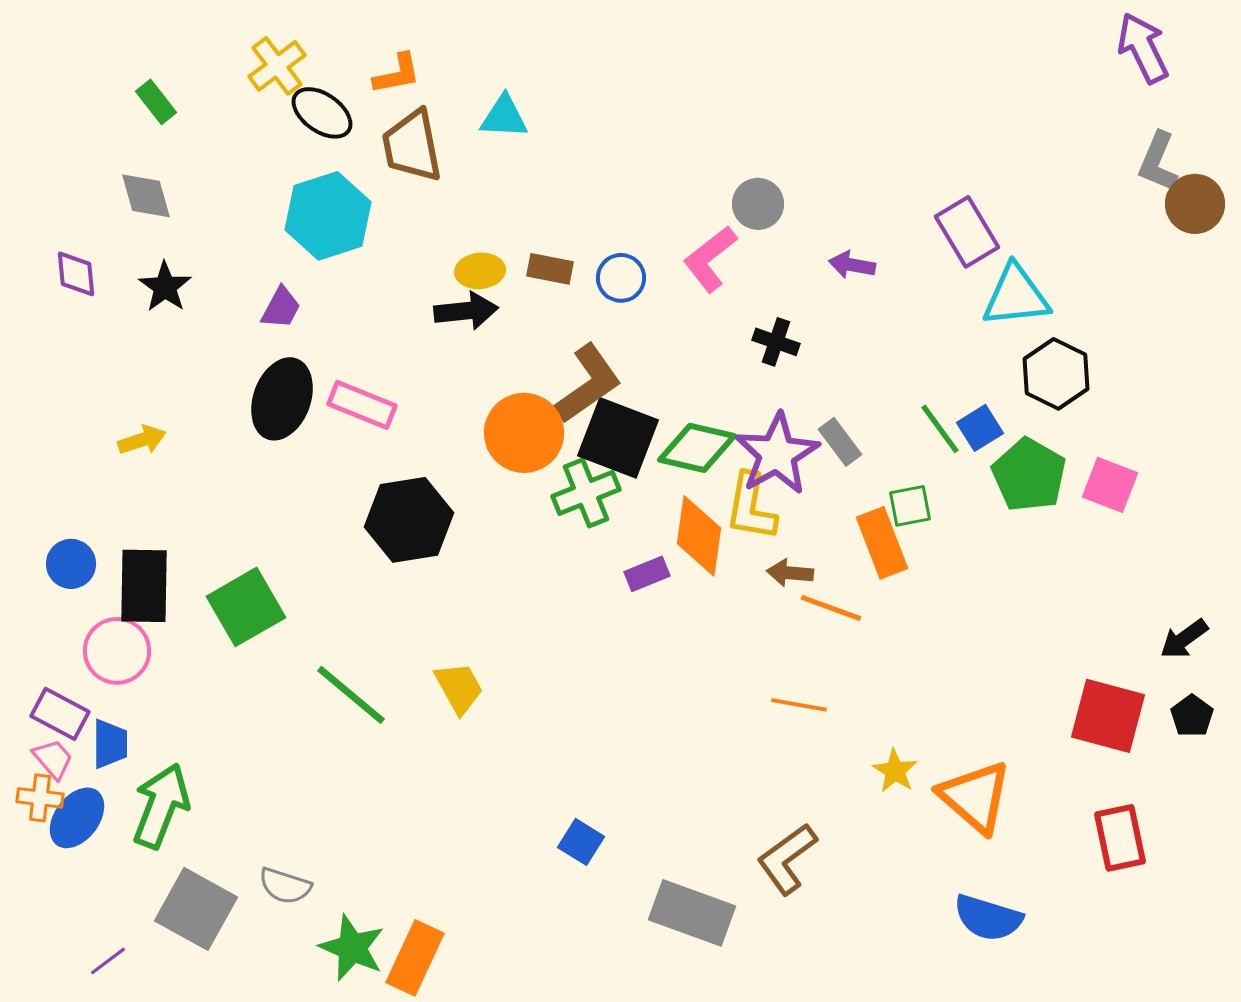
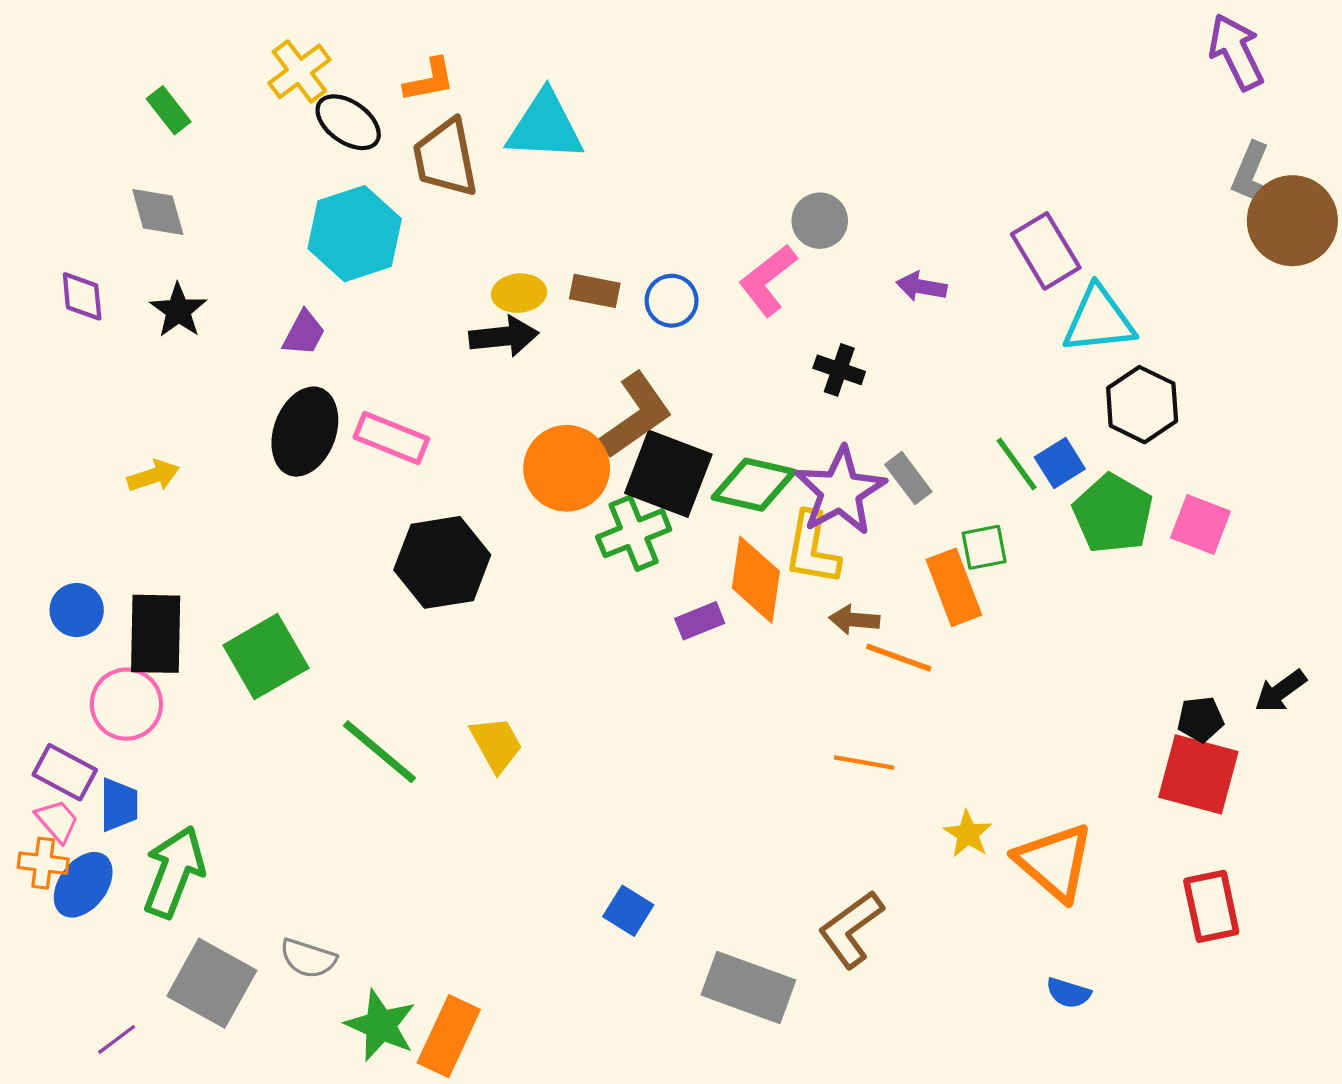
cyan triangle: (504, 117) -> (545, 127), size x1.5
brown circle: (1195, 204) -> (1292, 221), size x1.4
black pentagon: (1192, 716) -> (1200, 719), moved, turned 30
blue semicircle: (988, 918) -> (1068, 993), size x0.6

